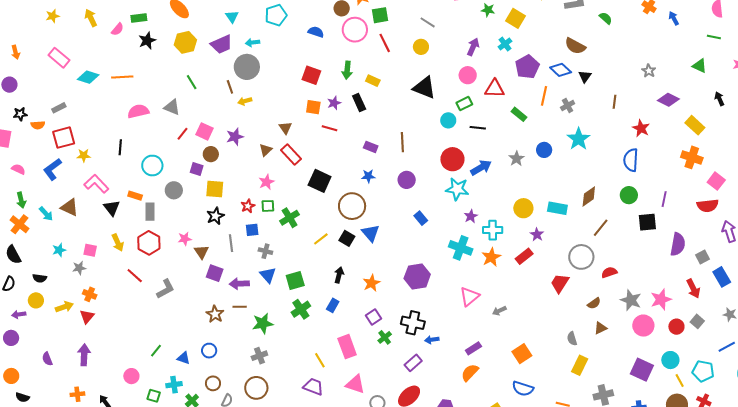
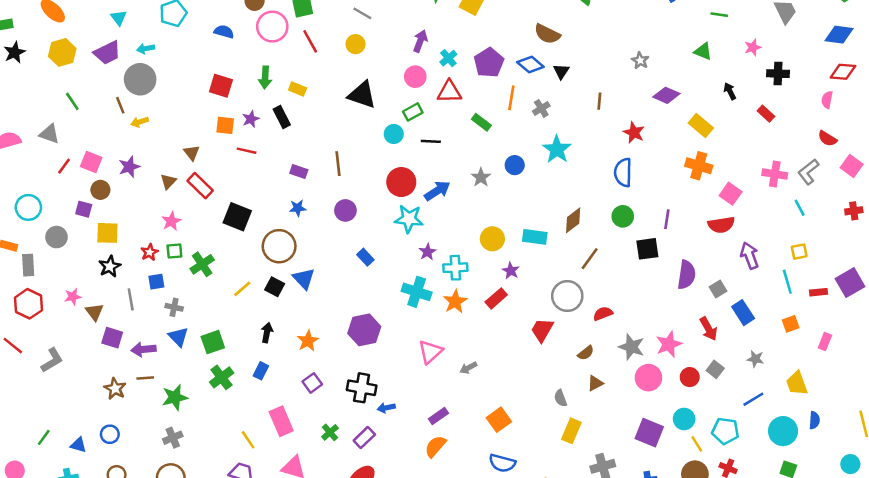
cyan cross: (505, 44) -> (448, 58), moved
green cross: (385, 337) -> (330, 432), moved

